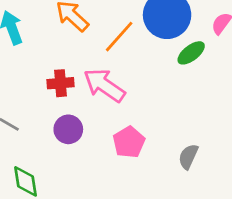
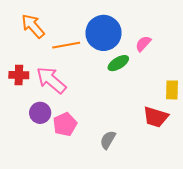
orange line: (119, 37) -> (66, 45), turned 32
purple circle: (68, 129) -> (40, 113), moved

